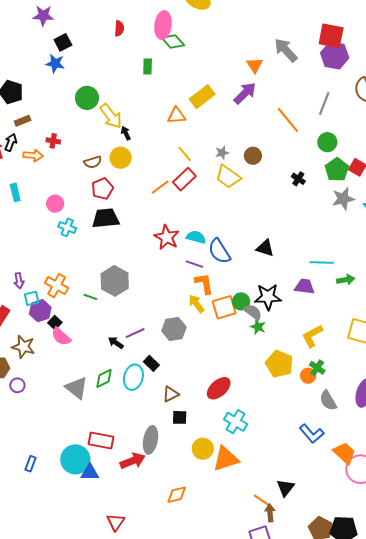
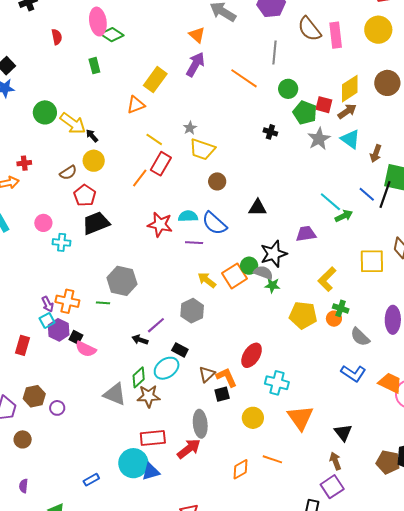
brown circle: (253, 156) -> (217, 181), moved
cyan line: (322, 262) -> (330, 202), moved, turned 55
purple arrow: (19, 281) -> (48, 304), moved
orange L-shape: (204, 284) -> (227, 377), moved
brown star: (23, 347) -> (148, 396), moved
cyan ellipse: (133, 377) -> (167, 368), turned 55
orange triangle: (226, 459) -> (300, 418), moved, turned -32
blue rectangle: (30, 464) -> (91, 480), turned 56
orange line: (263, 501) -> (272, 459), moved

